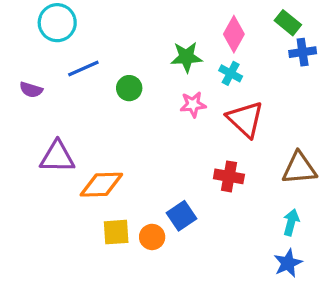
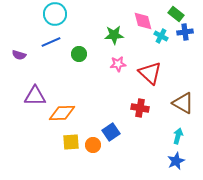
cyan circle: (57, 23) -> (55, 14), moved
pink diamond: (234, 34) -> (143, 21), turned -45
cyan cross: (231, 73) -> (161, 36), moved
brown triangle: (299, 168) -> (183, 103), turned 35

